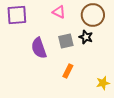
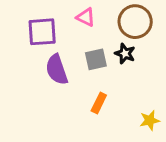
purple square: (17, 15) -> (42, 32), moved

